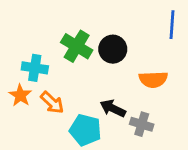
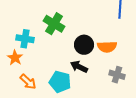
black circle: (113, 49) -> (84, 45), moved
orange arrow: (52, 103) -> (28, 82), moved
gray cross: (142, 124) -> (117, 75), moved

